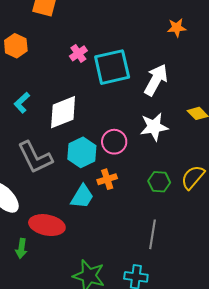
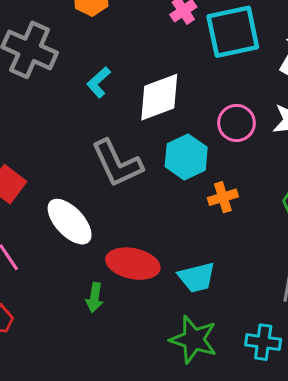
pink circle: (114, 142) -> (236, 123), moved
cyan trapezoid: (82, 197) -> (197, 277), moved, turned 44

